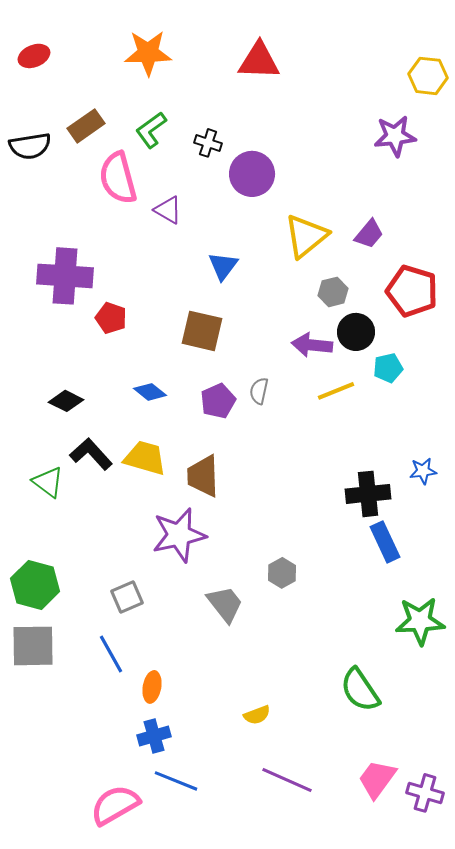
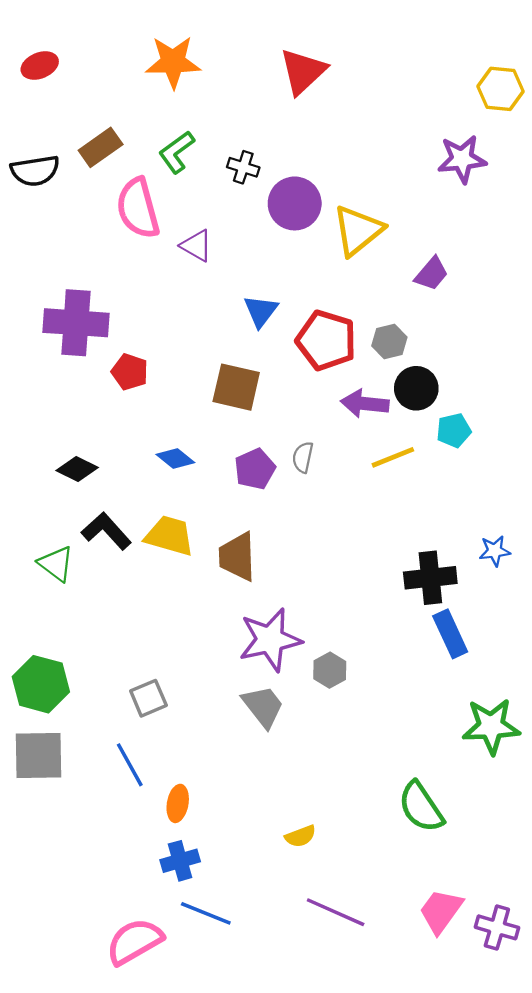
red triangle: (259, 61) -> (303, 71), turned -45
yellow triangle: (306, 236) -> (358, 230), moved
red pentagon: (412, 291) -> (326, 340), moved
purple star: (179, 535) -> (270, 640), moved

